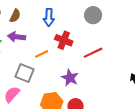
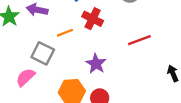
red line: (93, 53) -> (139, 40), moved

